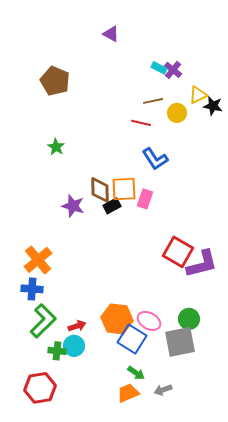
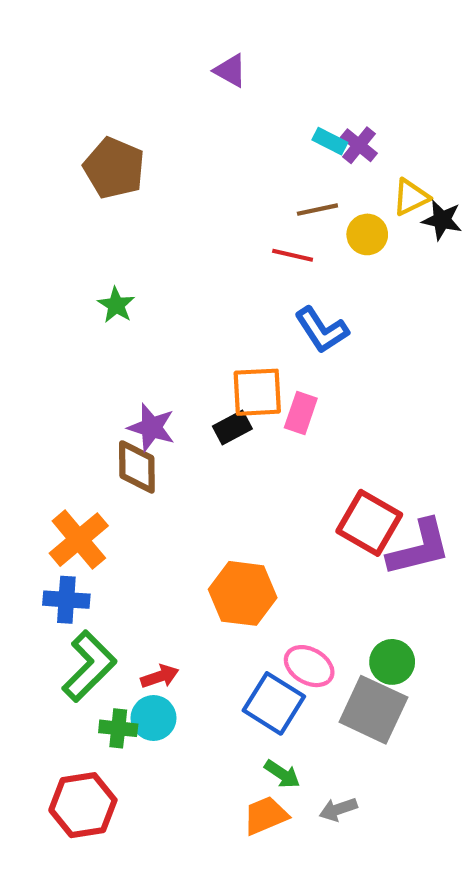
brown diamond: (100, 190) -> (137, 467), moved
orange hexagon: (117, 319) -> (243, 593), moved
gray square: (180, 342) -> (373, 710), turned 36

